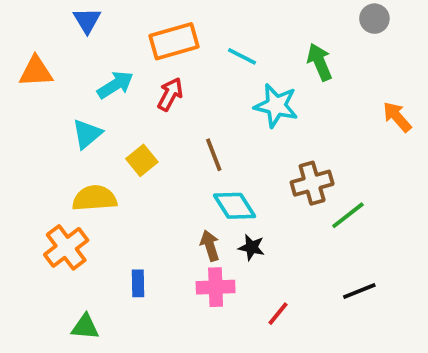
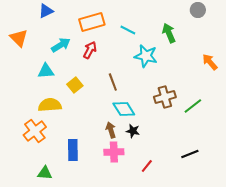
blue triangle: (87, 20) -> (46, 11), turned 35
orange triangle: (36, 72) -> (19, 38), turned 48
cyan triangle: (87, 134) -> (46, 71), turned 36
green line: (348, 215) -> (193, 106), moved
blue rectangle: (138, 283) -> (73, 150), size x1.5

